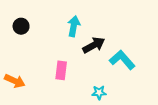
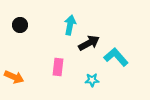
cyan star: (99, 93) -> (92, 80), moved

